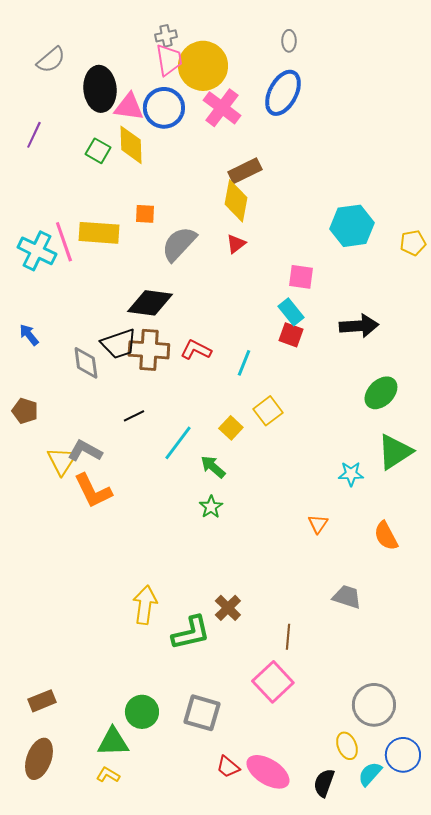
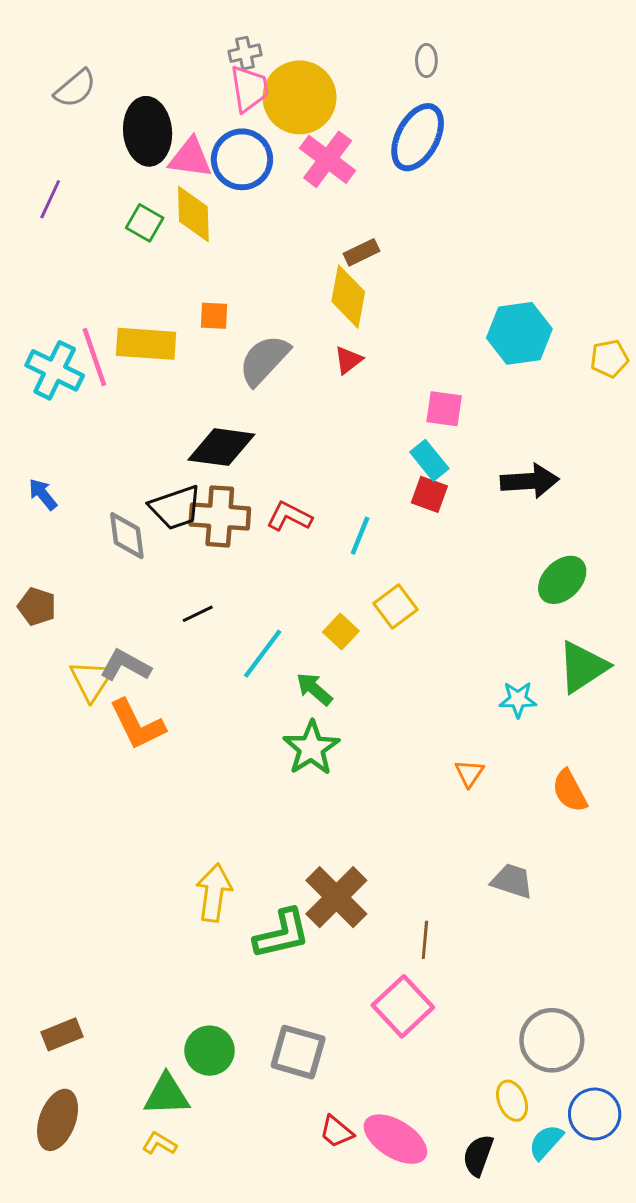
brown rectangle: (245, 171) -> (361, 252), size x0.7
green star: (211, 507) -> (311, 748), size x1.6
brown cross: (228, 608) -> (336, 897), size x1.6

